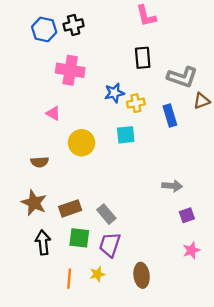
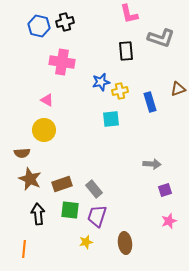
gray L-shape: (182, 77) -> (161, 38), moved
yellow circle: (82, 143) -> (44, 130), moved
brown semicircle: (40, 162) -> (22, 153), moved
orange line: (69, 279) -> (24, 249), moved

